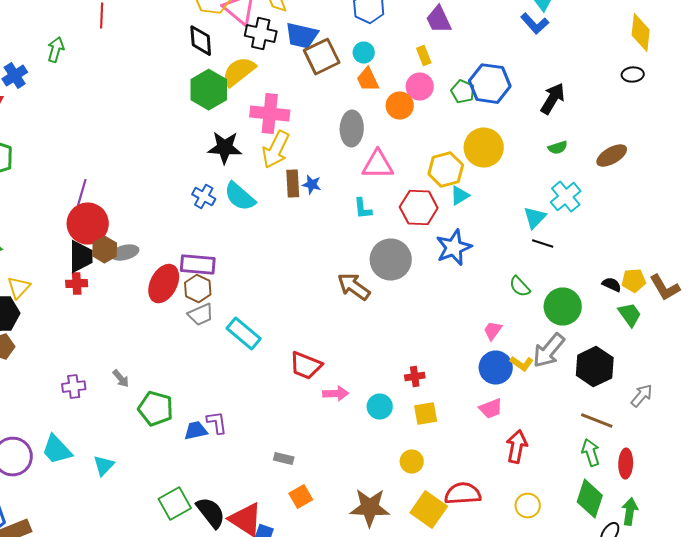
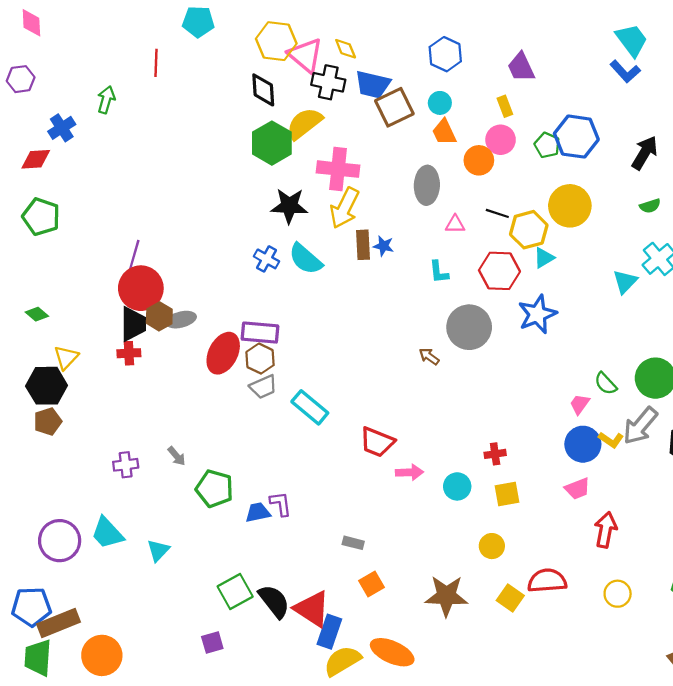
pink triangle: (378, 165) -> (455, 224), size x0.6
black line: (543, 244) -> (497, 213), moved
brown arrow: (354, 287) -> (429, 356), size x0.6
green semicircle: (520, 287) -> (606, 384), moved
yellow square: (429, 510) -> (510, 598), size x0.7

